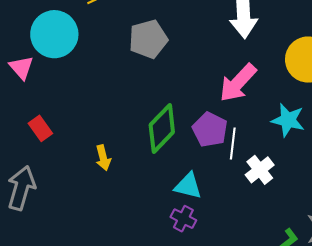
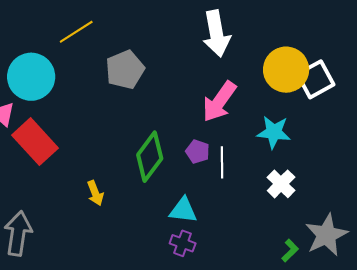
red rectangle: (40, 128) -> (35, 142), moved, size x1.8
purple pentagon: (210, 130) -> (198, 152), size x0.7
white cross: (260, 170) -> (281, 184), moved

